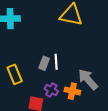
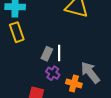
yellow rectangle: (15, 74) -> (17, 32), moved
purple cross: (51, 90) -> (53, 73), moved

